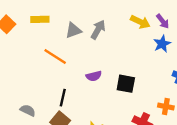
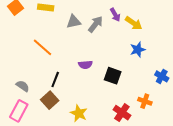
purple arrow: (163, 21) -> (115, 15), moved
blue star: (162, 44) -> (138, 50), moved
orange line: (55, 57) -> (43, 47), moved

